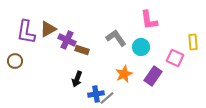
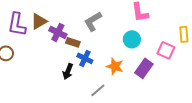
gray L-shape: (116, 38) -> (93, 21), moved, turned -85
orange star: (124, 74) -> (115, 66), turned -30
blue cross: (96, 94) -> (85, 58), moved, turned 35

